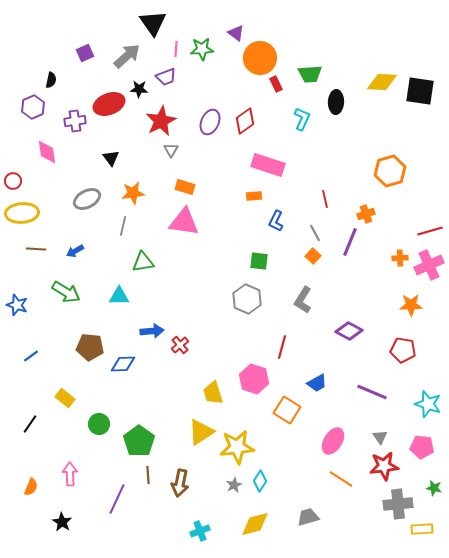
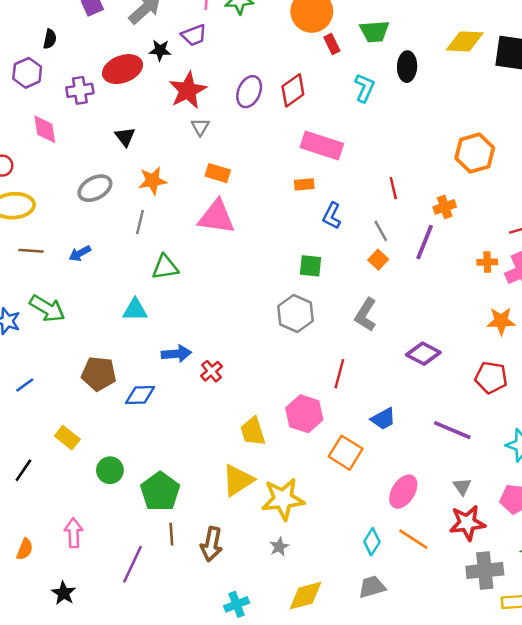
green arrow: (66, 292) -> (47, 309), moved
cyan diamond: (260, 481) -> (372, 542), moved

